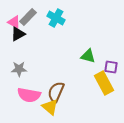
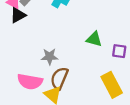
gray star: (19, 69) -> (50, 57), moved
yellow rectangle: (104, 83) -> (112, 85), moved

